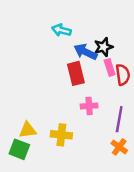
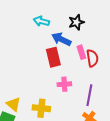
black star: (104, 47) -> (76, 22), moved
yellow triangle: (28, 130) -> (13, 104), turned 49

